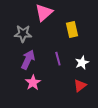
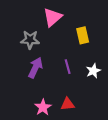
pink star: (33, 83) -> (43, 107), moved
red triangle: (80, 86) -> (68, 104), moved, turned 32

